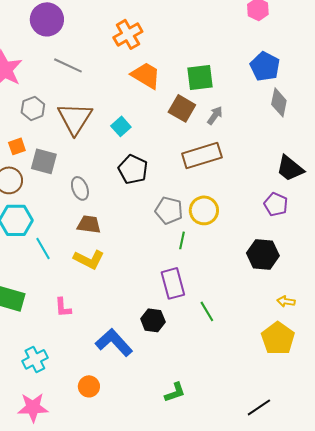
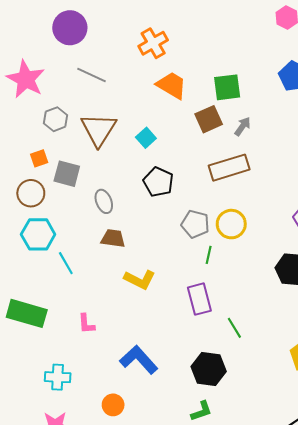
brown square: (182, 108) -> (209, 119), turned 36
yellow L-shape: (89, 259) -> (140, 280), moved
black hexagon: (153, 320) -> (209, 369), moved, size x1.4
cyan cross: (35, 359) -> (58, 377), turned 30

